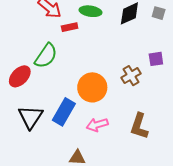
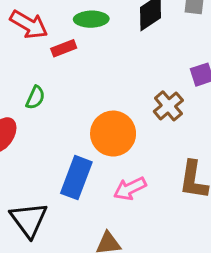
green semicircle: (46, 56) -> (35, 98), size x0.6
black triangle: (31, 117) -> (29, 220), moved

